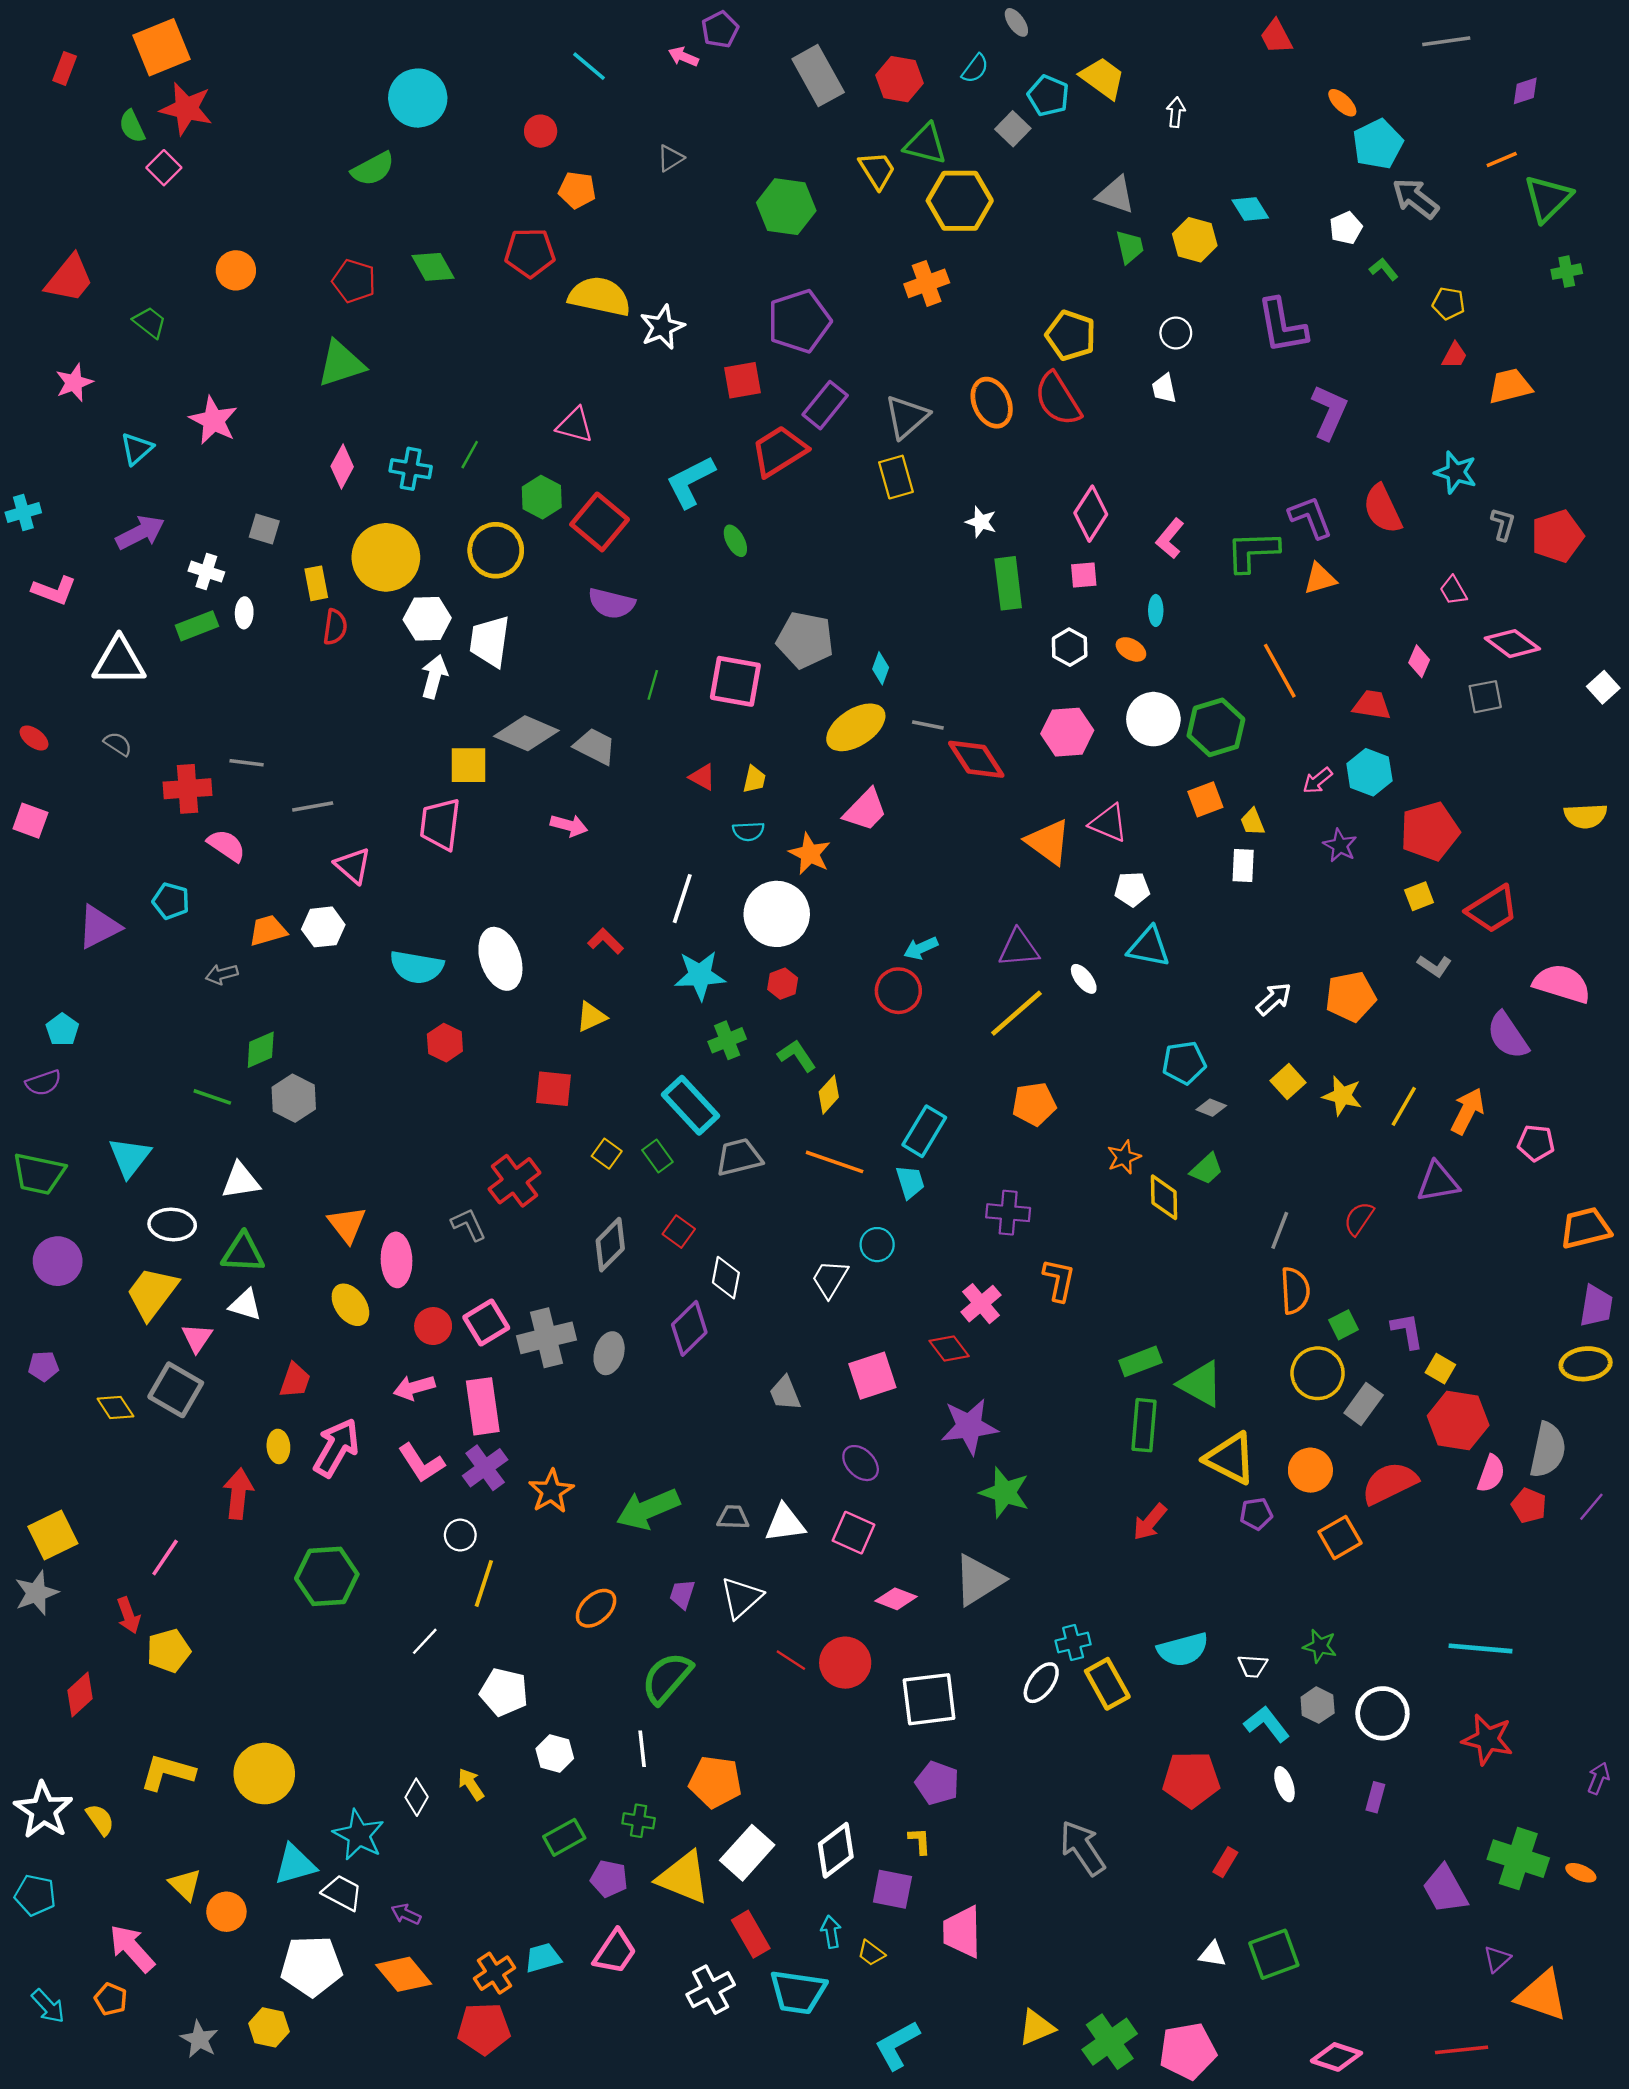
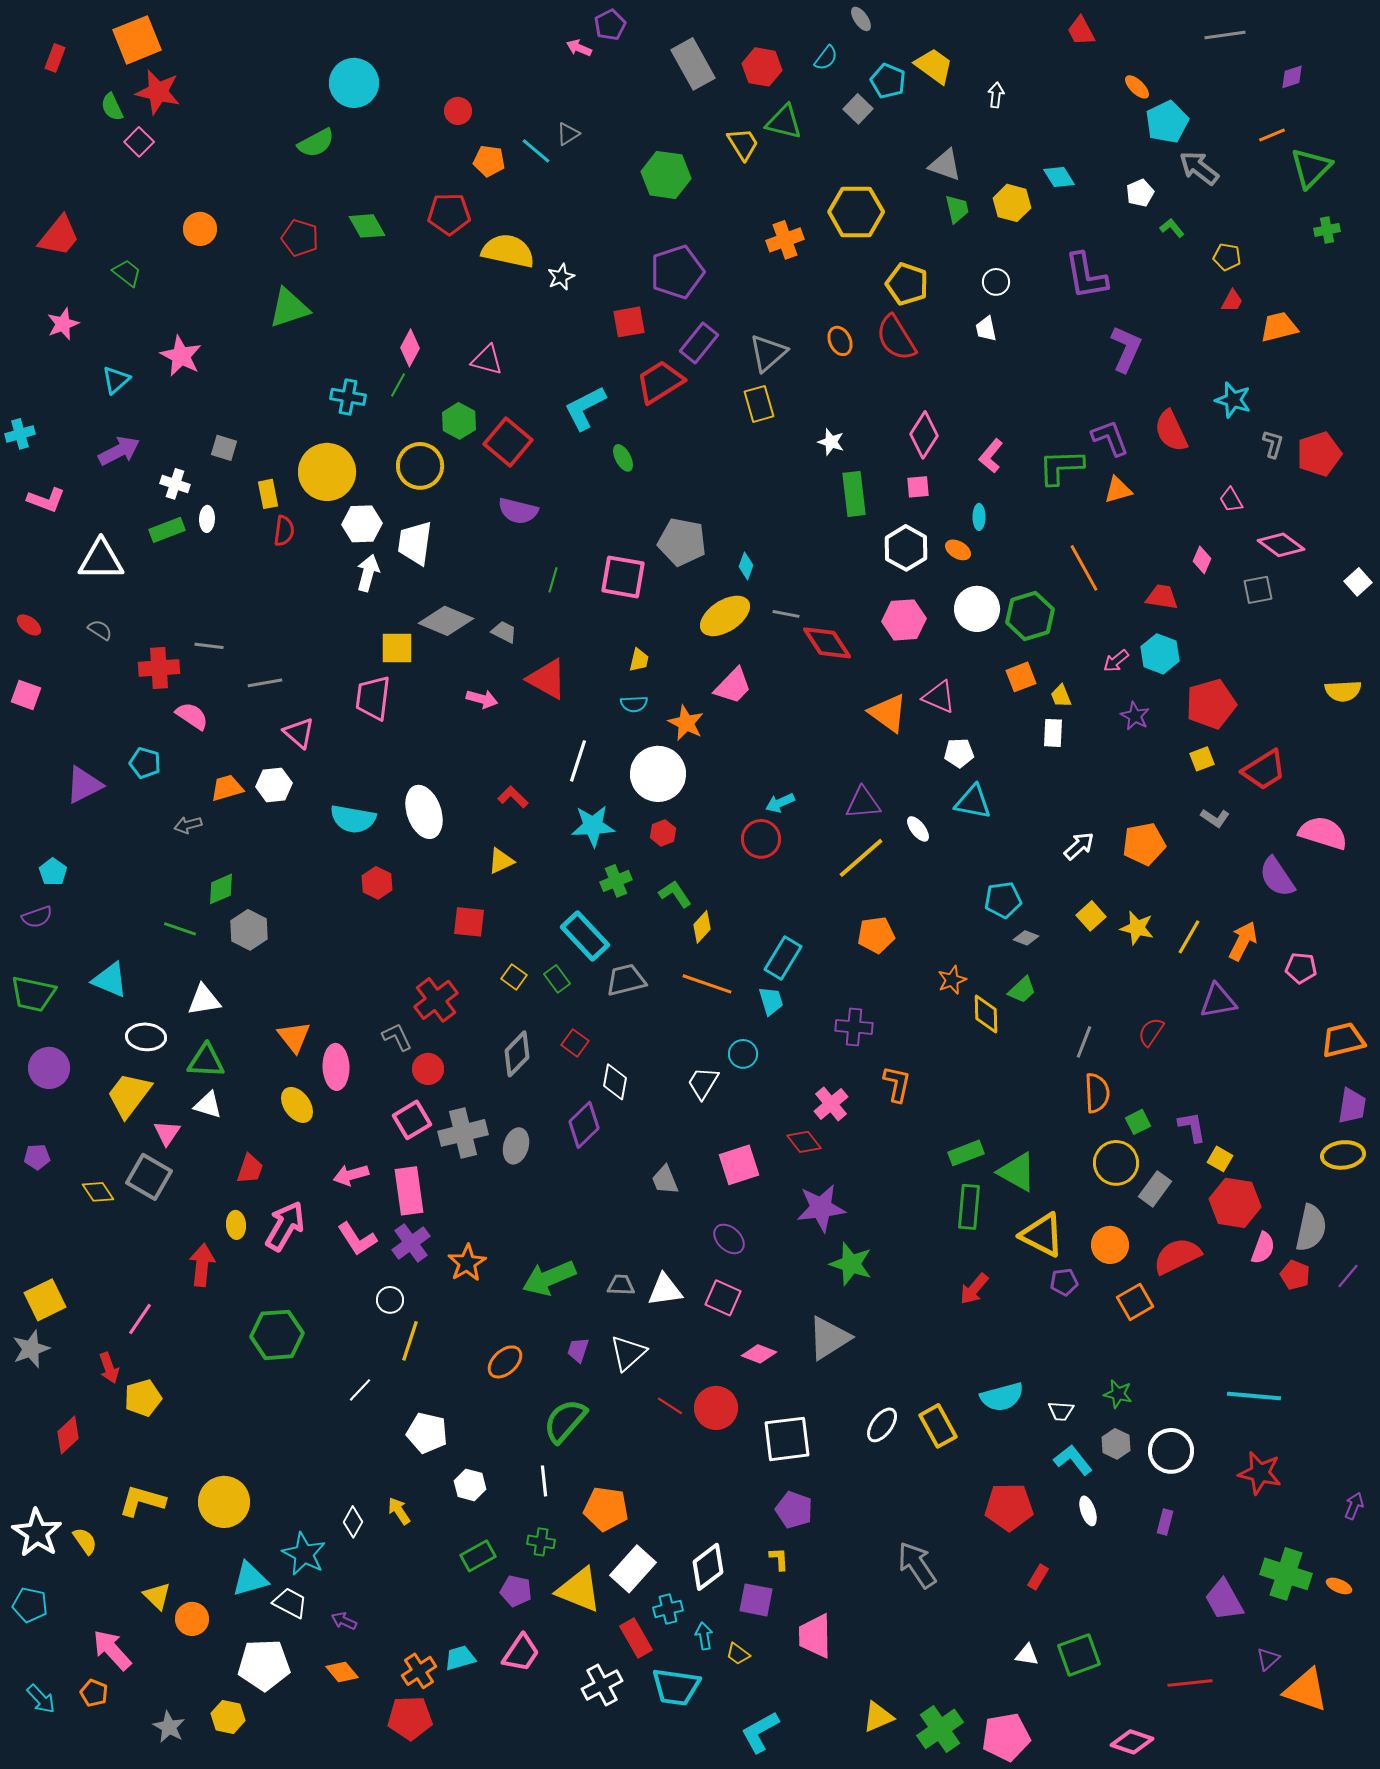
cyan line: (589, 66) -> (536, 151), moved
yellow hexagon: (960, 201) -> (856, 212), moved
white star: (662, 327) -> (561, 277), size x0.7
orange ellipse: (992, 403) -> (840, 341), size x0.7
pink diamond: (342, 466) -> (410, 348), moved
white hexagon: (1070, 647) -> (906, 548), size x1.4
gray trapezoid: (595, 746) -> (504, 632), size x0.7
red triangle: (702, 777) -> (547, 679), moved, size x1.8
cyan triangle: (130, 1157) -> (110, 980), turned -45
red circle: (433, 1326) -> (428, 1069), moved
cyan cross: (1073, 1642) -> (668, 1609), moved
orange diamond: (404, 1974) -> (342, 1672), size x0.7
red line: (1462, 2050) -> (1190, 1683), moved

